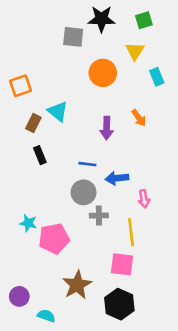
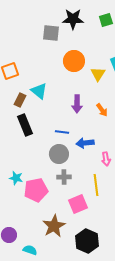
yellow triangle: (135, 51) -> (98, 74), moved
orange arrow: (139, 118) -> (102, 110), moved
black rectangle: (40, 155) -> (25, 125), size x1.5
gray cross: (99, 215) -> (64, 177), moved
pink square: (122, 264) -> (78, 204), moved, turned -30

